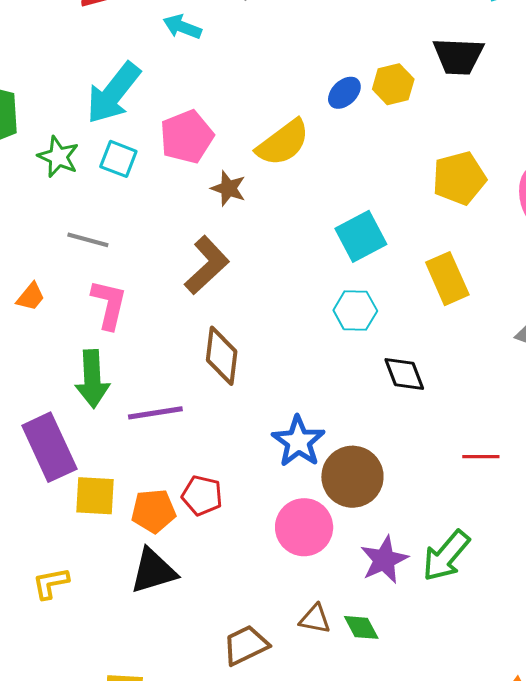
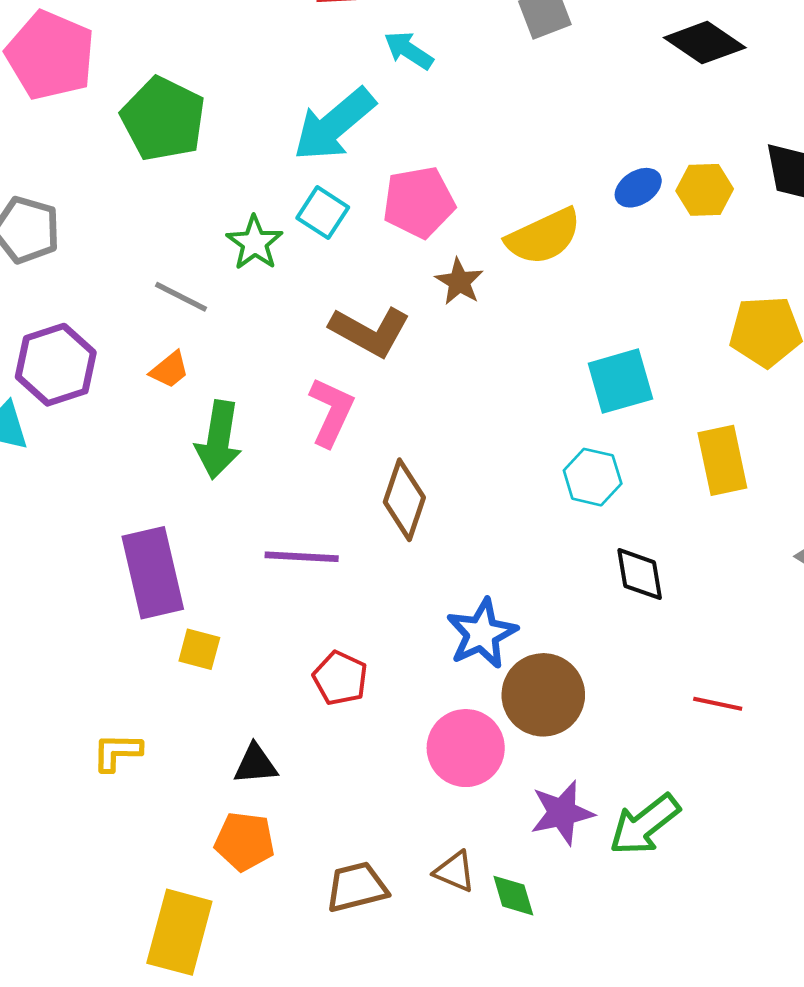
cyan arrow: (182, 27) -> (409, 50), moved
green star: (58, 157) -> (255, 243), moved
gray line: (88, 240) -> (181, 297), moved
brown L-shape: (207, 265) -> (370, 331), moved, turned 60
pink L-shape: (109, 304) -> (331, 412), moved
green arrow: (92, 379) -> (219, 440), moved
yellow square: (95, 496) -> (199, 649), size x0.7
orange pentagon: (153, 511) -> (245, 841), moved
black triangle: (153, 571) -> (255, 764), size x0.7

